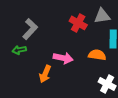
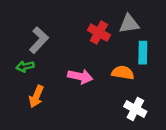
orange arrow: (45, 74) -> (36, 96), moved

